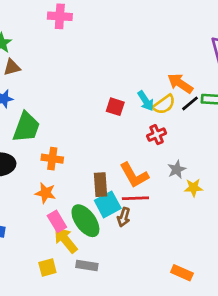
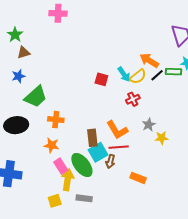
green trapezoid: (26, 127) -> (36, 97), turned 30
yellow arrow: (66, 240) -> (68, 180), turned 50
orange rectangle: (182, 273) -> (138, 178), moved

